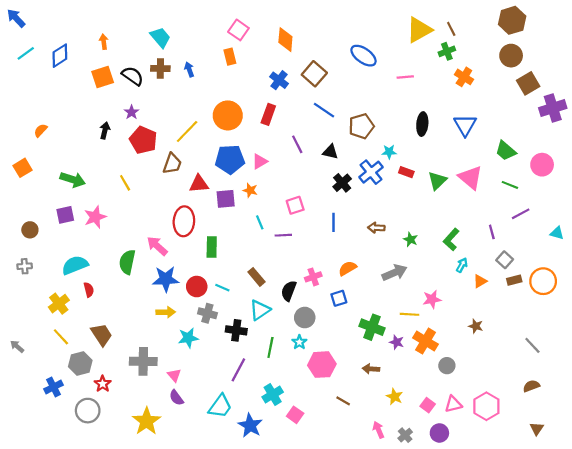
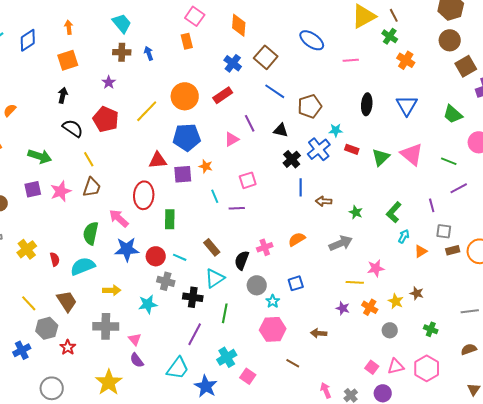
green cross: (447, 51) -> (390, 36), turned -35
black semicircle: (133, 76) -> (73, 128), moved
purple star: (132, 112) -> (109, 82), moved
red rectangle: (268, 114) -> (223, 95), turned 36
black arrow: (105, 130) -> (63, 95), moved
green trapezoid: (506, 151) -> (453, 114), moved
pink triangle: (260, 161) -> (232, 139), moved
brown trapezoid: (172, 164) -> (92, 187), moved
blue line: (334, 222) -> (301, 187), moved
gray square: (505, 260) -> (444, 231), turned -35
cyan semicircle: (75, 265) -> (83, 266), moved
blue square: (339, 298) -> (296, 283), moved
yellow cross: (59, 304) -> (27, 249), moved
yellow arrow: (166, 312) -> (112, 290), moved
green cross: (372, 327) -> (431, 329), moved, size x0.6
orange cross: (426, 341) -> (370, 307), size x0.7
cyan star: (299, 342) -> (273, 301), moved
gray line: (532, 345) -> (470, 311), turned -54
yellow star: (395, 397) -> (396, 301), moved
gray circle: (88, 411) -> (52, 388), moved

